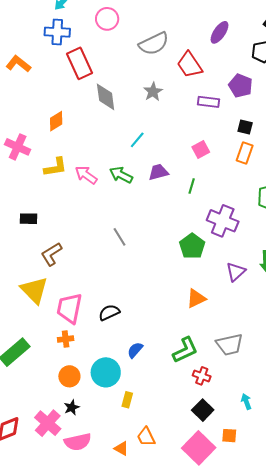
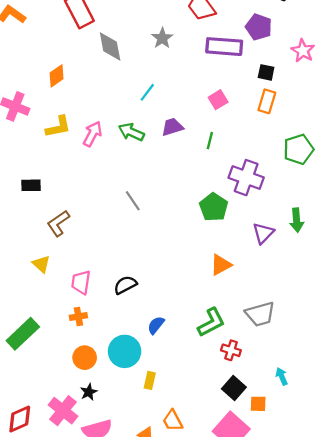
purple rectangle: (208, 102) -> (224, 47), size x1.5
pink arrow: (86, 175) -> (92, 134), turned 85
yellow triangle: (34, 290) -> (41, 264), size x0.6
pink trapezoid: (69, 308) -> (81, 282), size x0.7
orange square: (229, 436) -> (258, 404), moved

